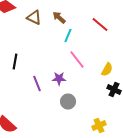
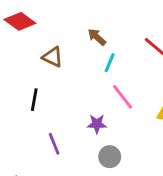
brown triangle: (34, 18) -> (53, 57), moved
purple line: (37, 84) -> (54, 144), moved

